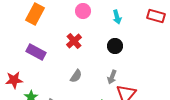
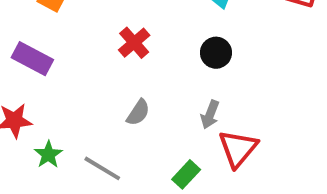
purple rectangle: (36, 52) -> (32, 59), moved

